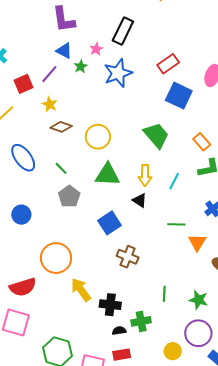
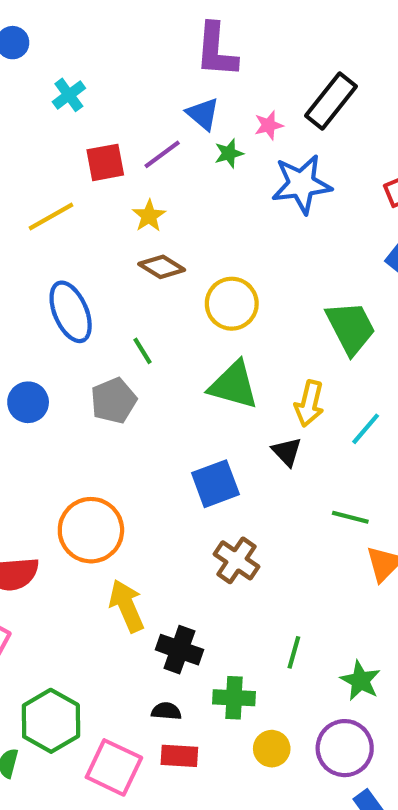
gray pentagon: (69, 196) -> (114, 401), moved
blue circle: (21, 215) -> (28, 402), moved
black semicircle: (119, 331) -> (166, 711), moved
yellow circle: (173, 351) -> (272, 749), moved

